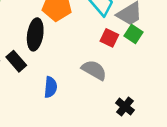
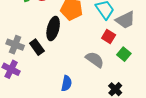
green square: (134, 34) -> (124, 54), moved
blue semicircle: (50, 87) -> (67, 83), moved

